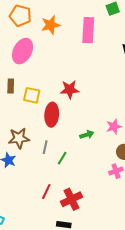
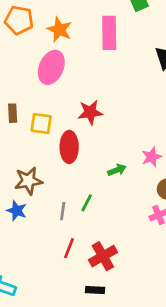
orange star: (51, 25) -> (59, 30), turned -30
pink ellipse: (23, 51) -> (51, 67), moved
gray line: (45, 147) -> (63, 211), moved

